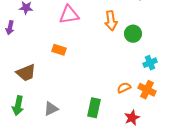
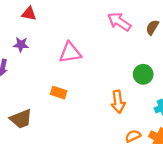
orange arrow: (111, 21) -> (118, 102), moved

